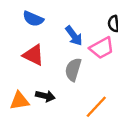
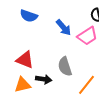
red triangle: (33, 55) -> (25, 60), moved
gray semicircle: (73, 70) -> (65, 67), moved, turned -30

